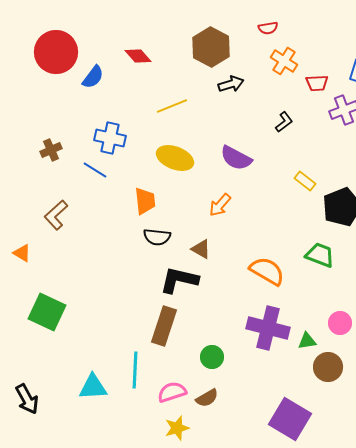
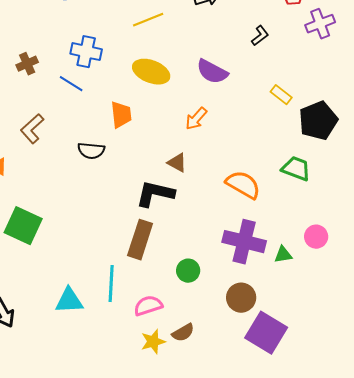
black semicircle: (157, 237) -> (91, 151), moved
brown circle: (328, 367) -> (241, 298), moved
brown semicircle: (207, 398) -> (183, 333), moved

